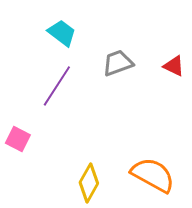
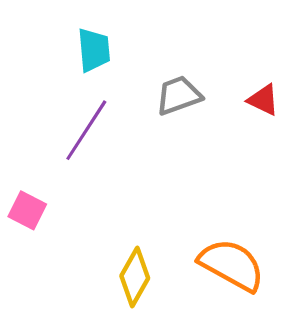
cyan trapezoid: (62, 33) -> (94, 50), turned 48

